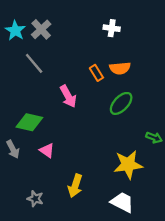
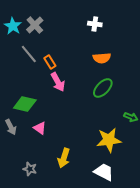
orange rectangle: (96, 73) -> (50, 62), moved

